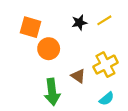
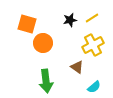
yellow cross: (105, 65) -> (93, 45), moved
brown triangle: (78, 76) -> (77, 67), moved

